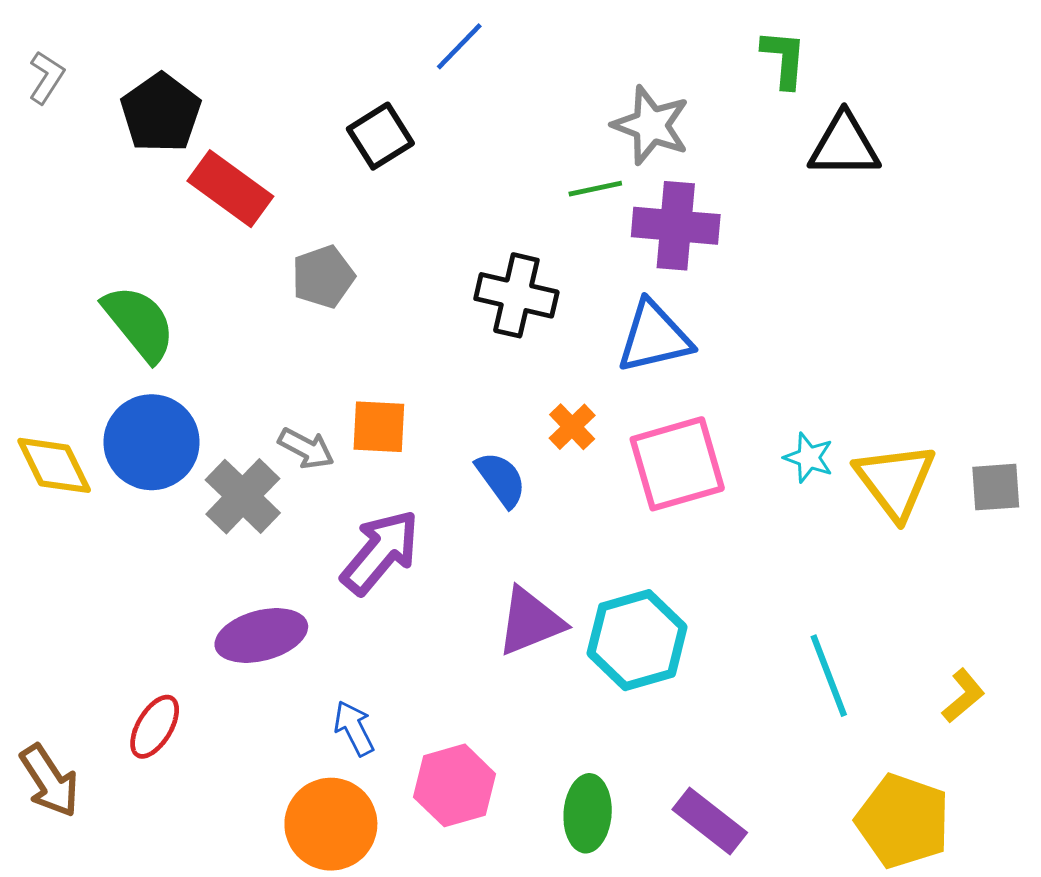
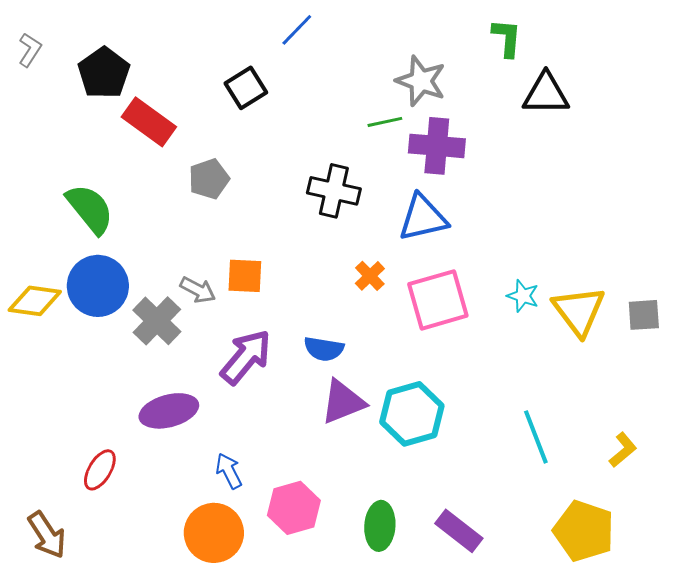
yellow diamond: (54, 465) -> (35, 301), turned -56
blue semicircle: (501, 479) -> (324, 349), moved, turned 135
brown arrow: (49, 781) -> (47, 535), moved

